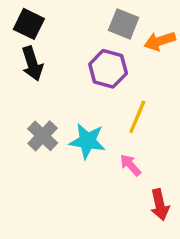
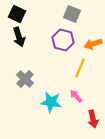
orange arrow: (160, 41) -> (93, 44), moved
cyan star: (87, 141) -> (51, 102), moved

